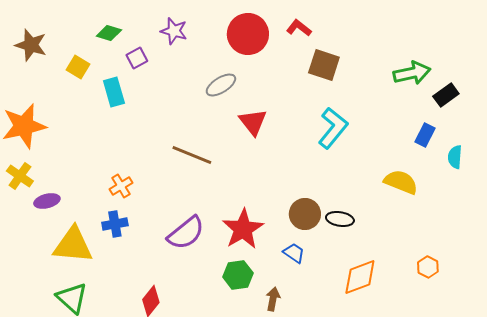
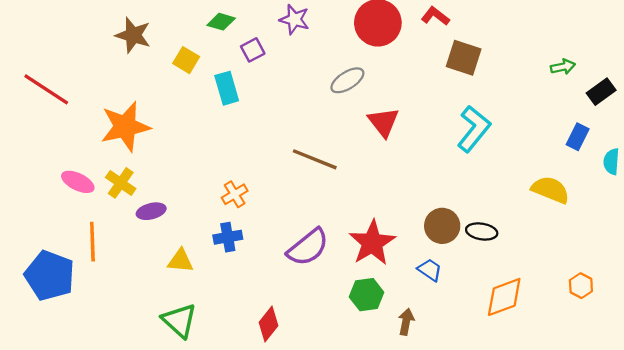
green arrow: (412, 73) -> (563, 67), size x0.6
yellow triangle: (73, 245) -> (180, 261), size x0.6

